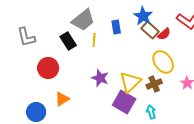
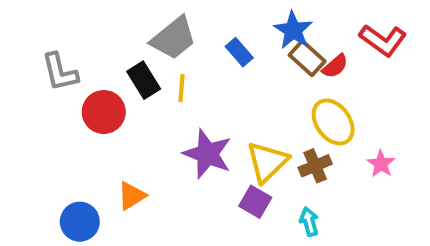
blue rectangle: (116, 27) -> (239, 52), turned -32
yellow line: (94, 40) -> (181, 88), moved
red circle: (48, 68) -> (104, 112), moved
purple star: (100, 78) -> (207, 154), size x1.4
purple square: (124, 102) -> (255, 202), size x0.7

